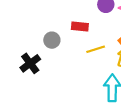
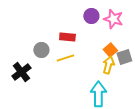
yellow line: (96, 49) -> (65, 58), moved

